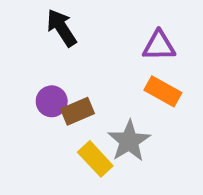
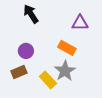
orange rectangle: (163, 91) -> (67, 48), moved
brown rectangle: (77, 111) -> (19, 72), moved

